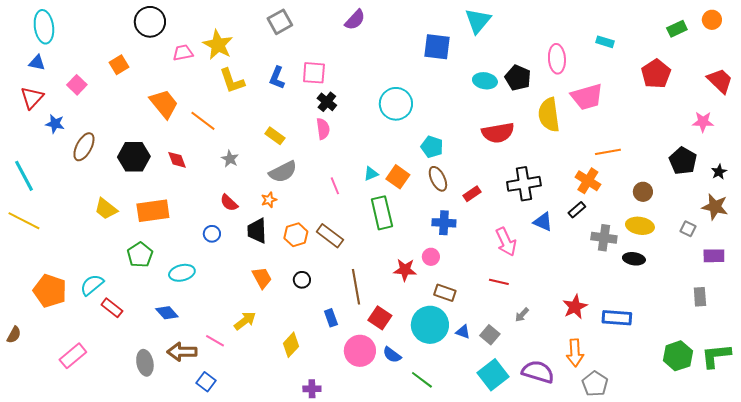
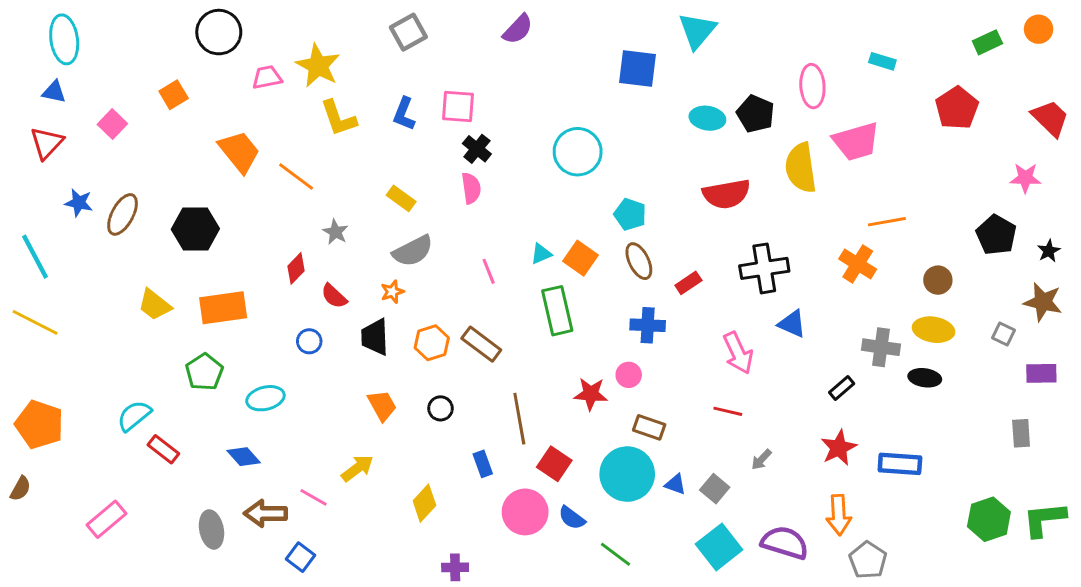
blue star: (55, 124) -> (79, 203), moved
red diamond: (177, 160) -> (296, 268), moved, turned 65
black rectangle: (577, 210) -> (842, 388), moved
orange pentagon: (50, 291) -> (39, 424), moved

